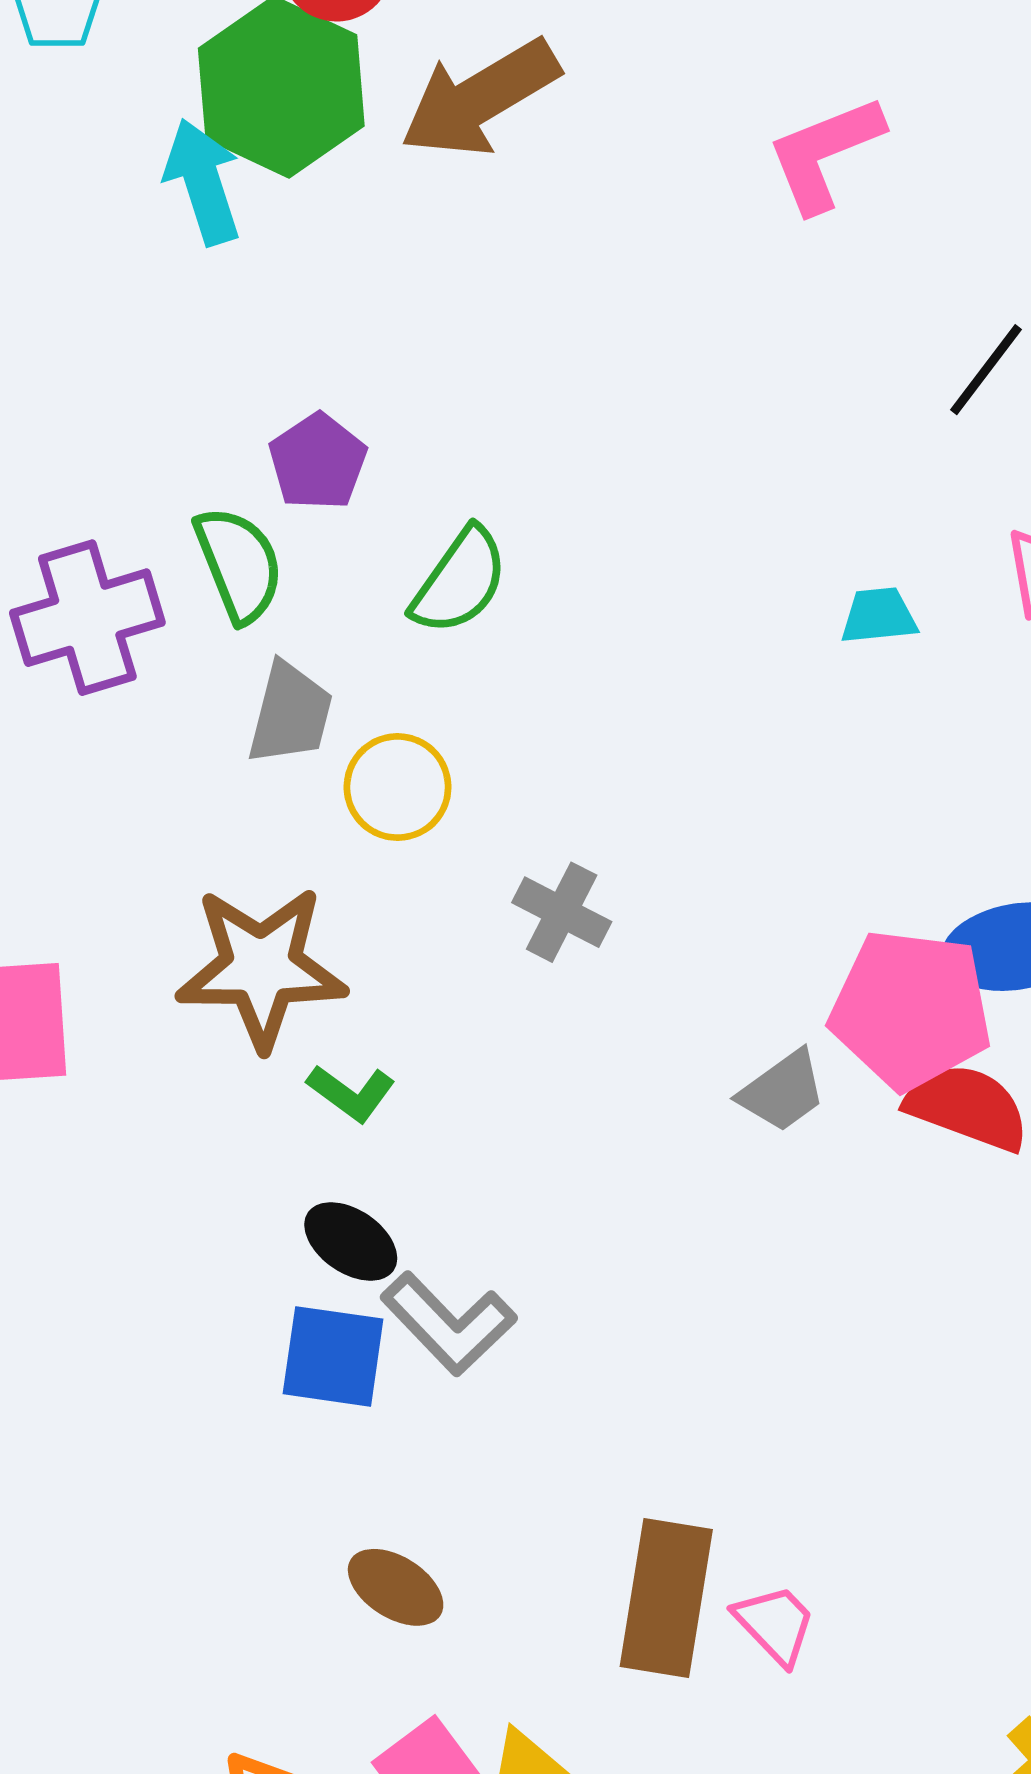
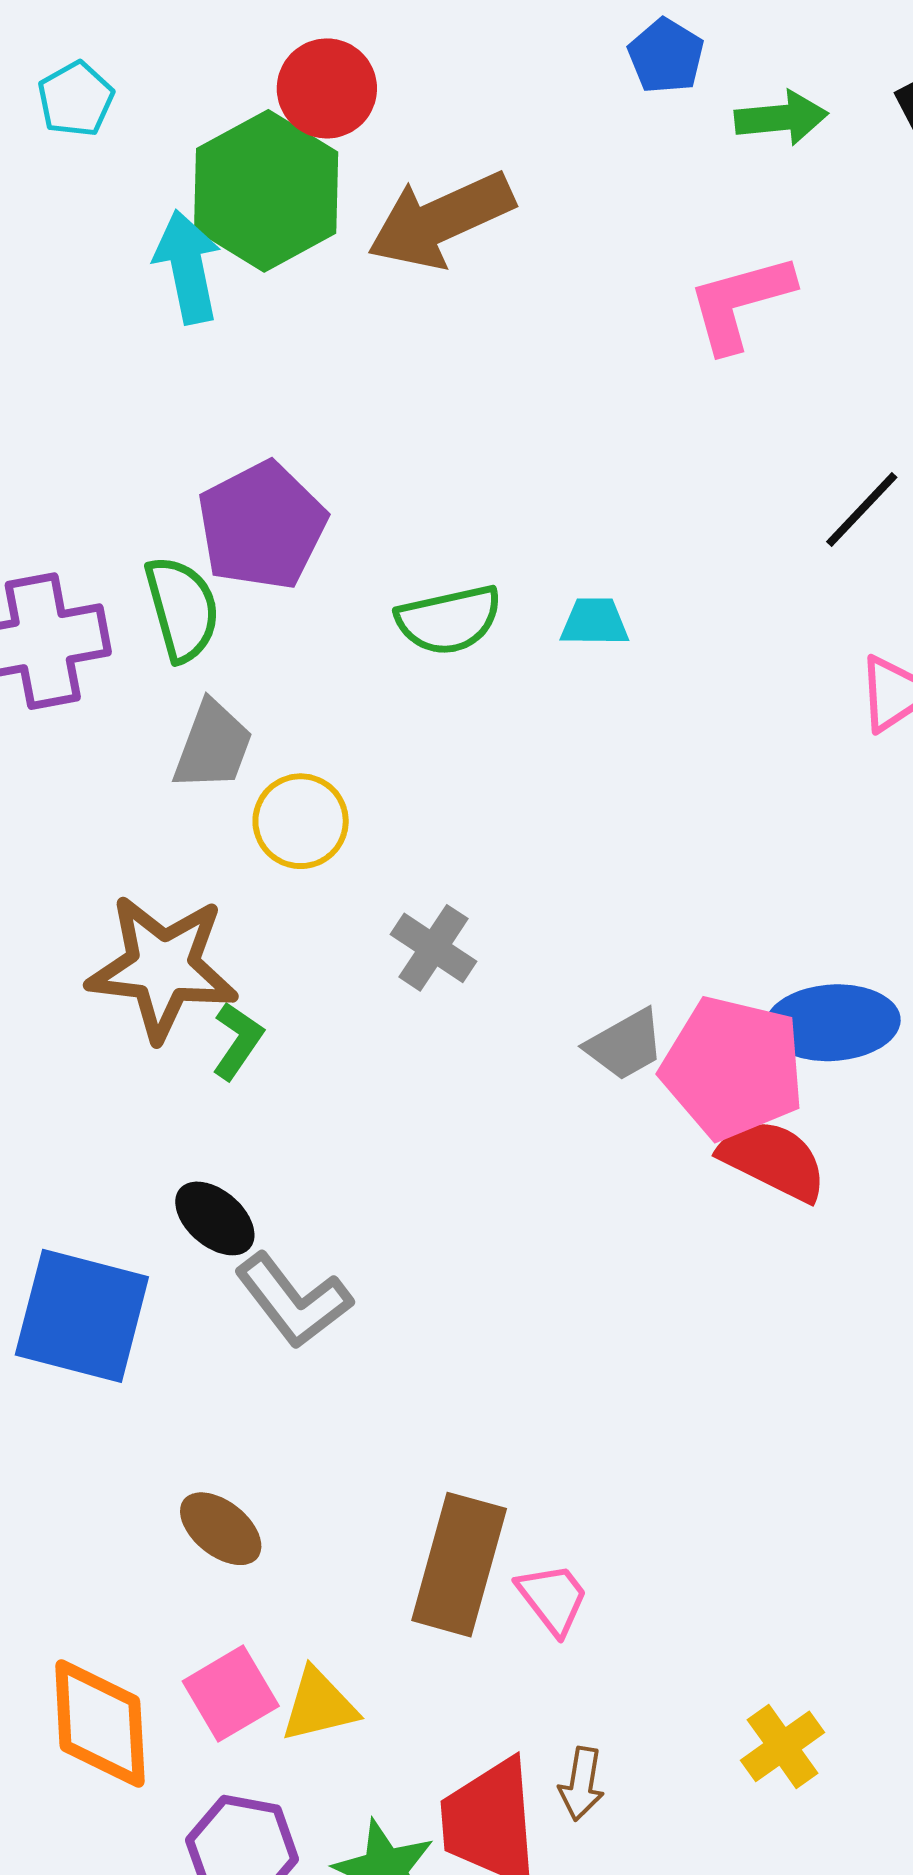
purple pentagon: (318, 462) -> (262, 526), size x1.5
green semicircle: (460, 581) -> (449, 620), moved, turned 36
cyan trapezoid: (879, 616) -> (595, 622), moved
gray trapezoid: (782, 1091) -> (625, 1045), moved
green L-shape: (351, 1093) -> (237, 1041), moved, turned -98
blue square: (333, 1356) -> (82, 1316), moved, size x1.4

